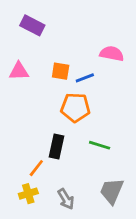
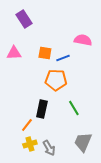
purple rectangle: (32, 25) -> (24, 19), turned 30
green line: (100, 145) -> (74, 108), turned 42
yellow cross: (28, 194) -> (30, 144), moved

